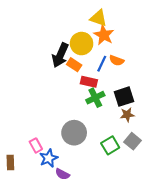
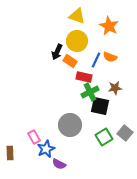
yellow triangle: (99, 18) -> (77, 16), moved
orange star: (104, 35) -> (109, 26), moved
black arrow: (60, 55) -> (57, 52), size x0.7
black square: (124, 97) -> (100, 106), moved, turned 30
brown star: (127, 115) -> (115, 88), moved

